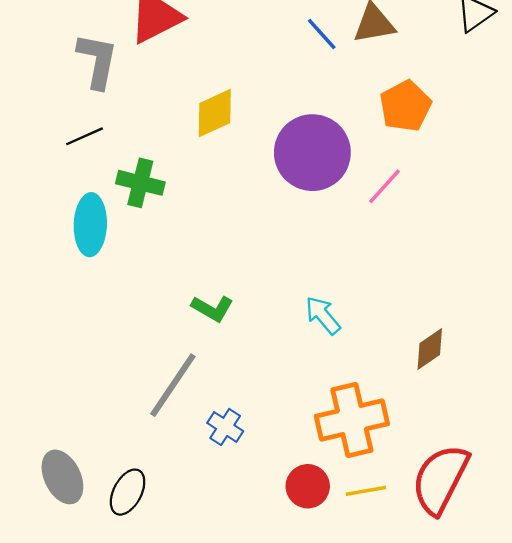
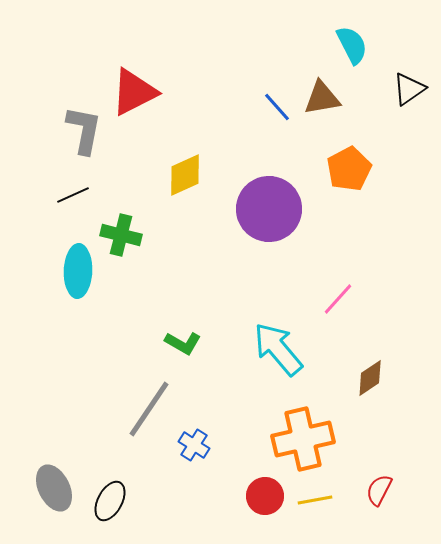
pink line: (384, 186) -> (338, 299), moved
cyan arrow: (323, 315) -> (278, 349), size x1.6
red semicircle: (440, 479) -> (379, 490), size x0.5

